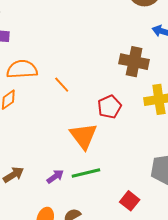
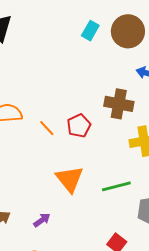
red pentagon: (109, 107) -> (79, 126), moved
green line: (86, 173) -> (116, 186), moved

